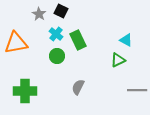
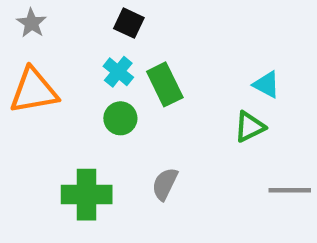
gray star: (39, 14) -> (32, 23), moved
green cross: (25, 91) -> (87, 195), moved

